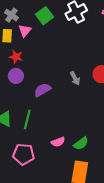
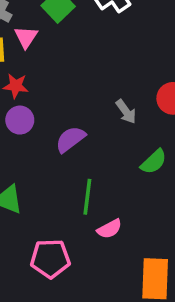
green line: (27, 119) -> (87, 197), moved
green semicircle: (81, 143) -> (154, 162), moved

